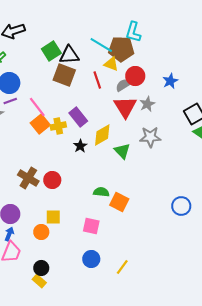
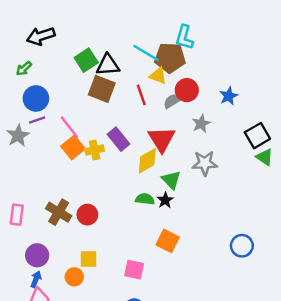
red triangle: (125, 107) -> (162, 139), moved
black star: (80, 146) -> (165, 200), moved
green semicircle: (101, 192) -> (145, 199), moved

